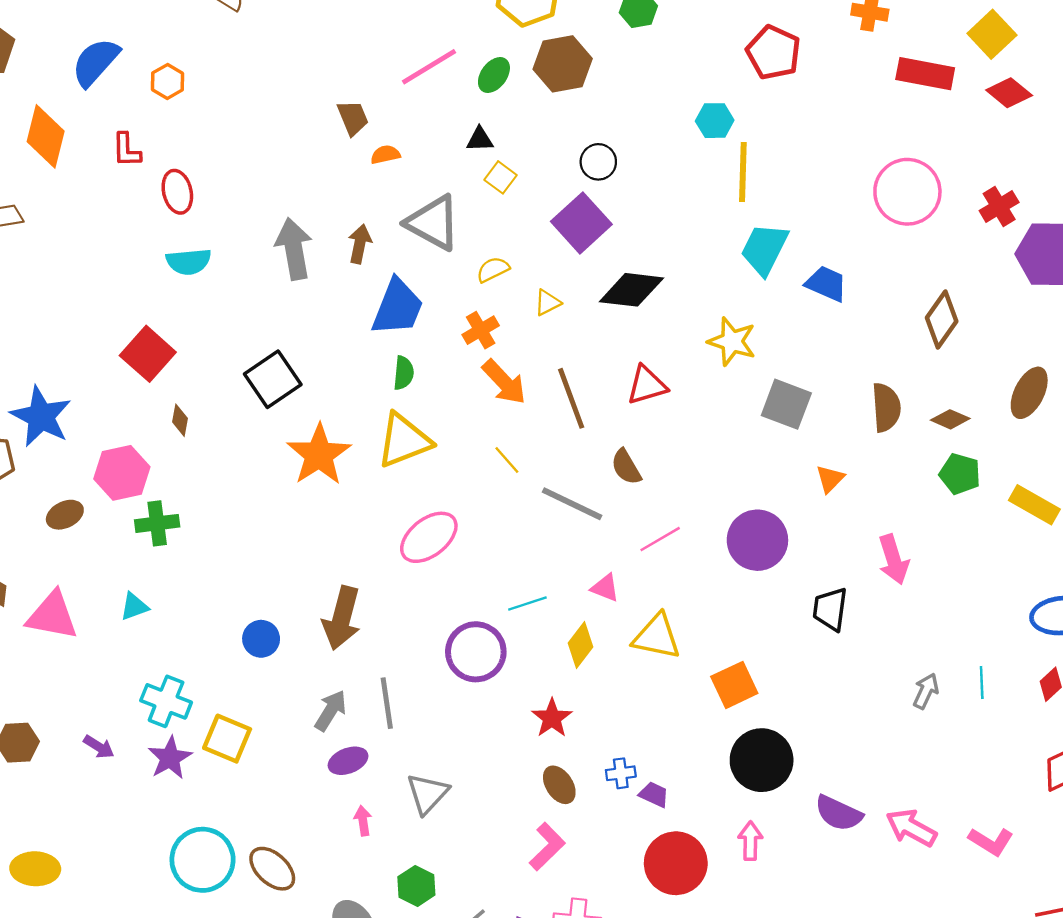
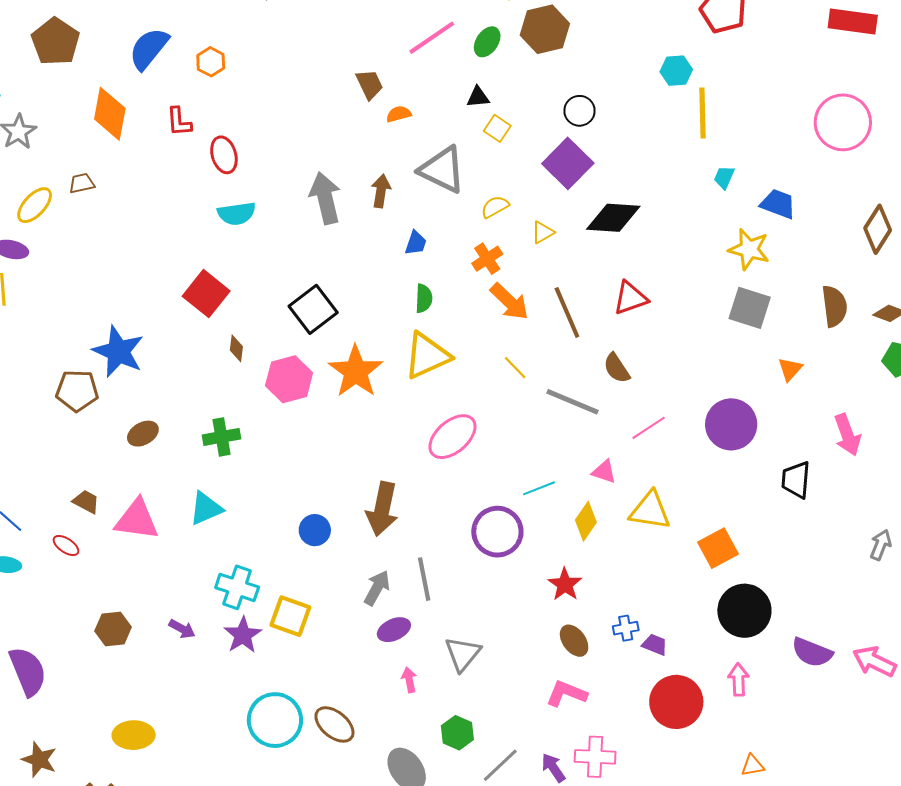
cyan trapezoid: (764, 249) -> (724, 177), size x0.5
blue trapezoid: (398, 307) -> (416, 243), size x0.5
yellow star: (732, 341) -> (749, 249), moved
pink hexagon: (122, 473) -> (289, 379), moved
cyan triangle: (134, 607) -> (206, 508), size x1.4
pink L-shape: (547, 847) -> (567, 694), turned -111

